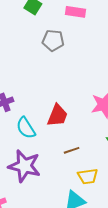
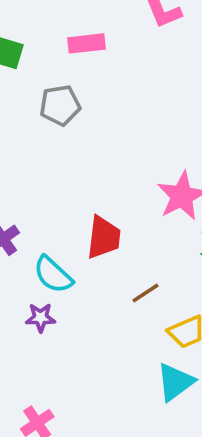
purple star: (24, 166) -> (41, 318), moved, size x0.5

